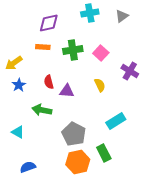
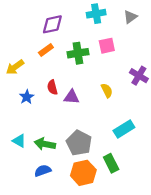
orange rectangle: (43, 47) -> (46, 50), turned -40
pink square: (101, 53) -> (107, 46), moved, turned 35
blue star: (19, 85) -> (27, 97), moved
green arrow: (42, 110) -> (45, 144), moved
blue semicircle: (28, 167) -> (43, 171), moved

